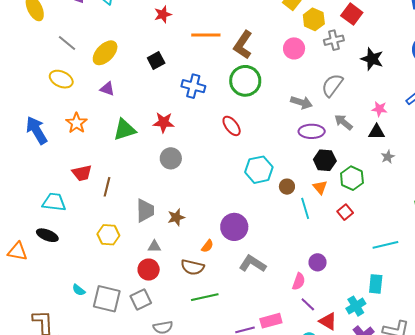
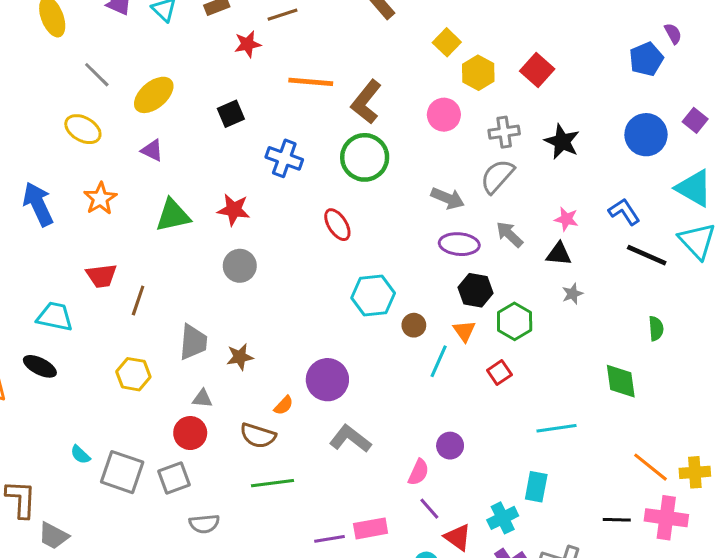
gray cross: (334, 40) -> (504, 132), moved
cyan line: (305, 208) -> (439, 361), turned 35

